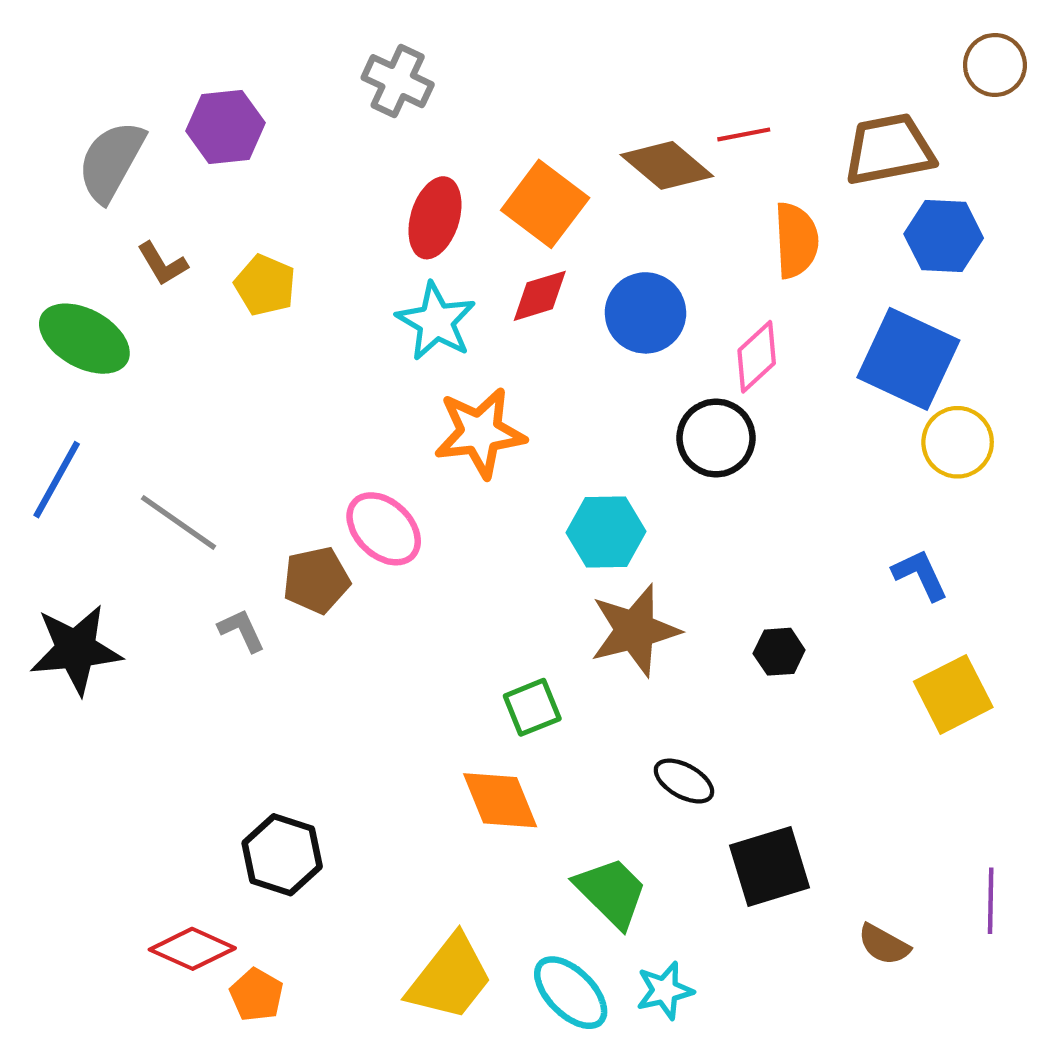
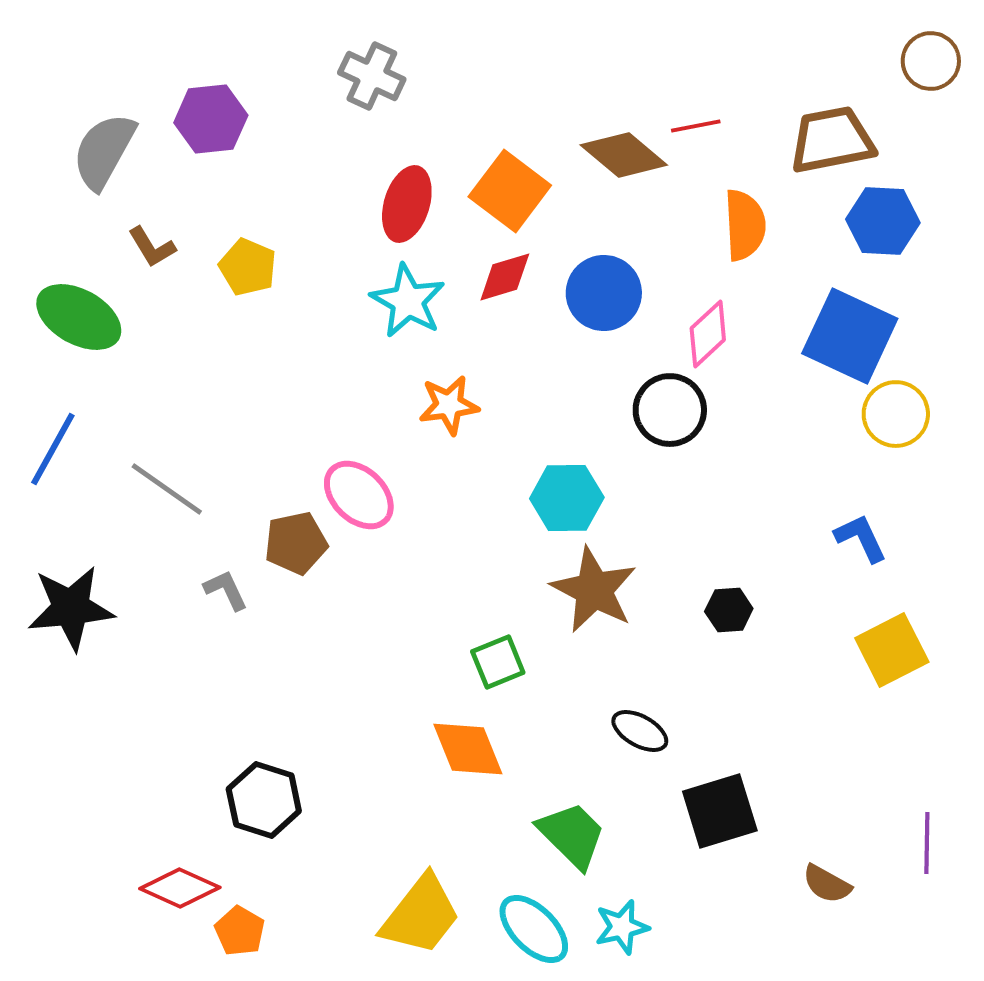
orange star: (480, 433) -> (449, 405), size x0.7
brown star: (635, 630) -> (594, 590), turned -30

